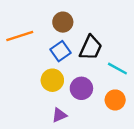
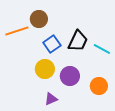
brown circle: (63, 22) -> (39, 19), moved
cyan line: (117, 69) -> (102, 49), moved

